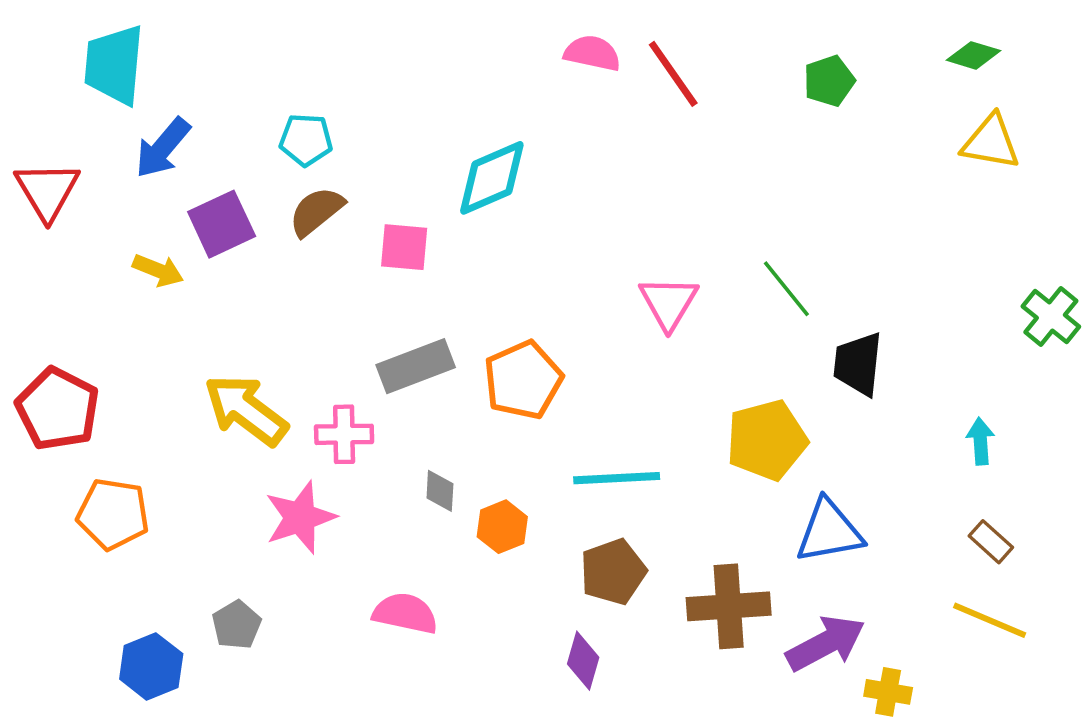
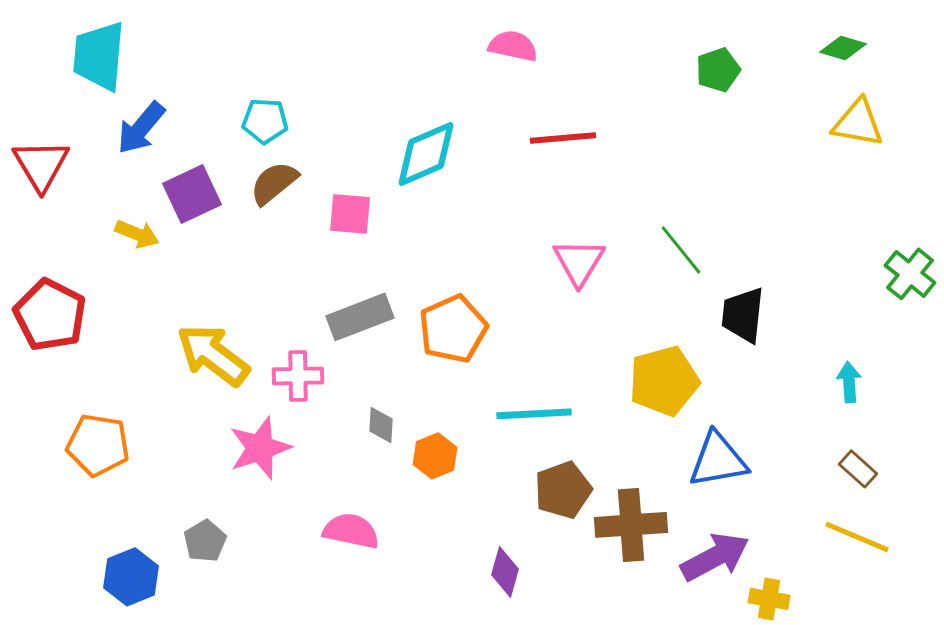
red line: (673, 74) -> (563, 138), moved, turned -60
red pentagon: (58, 409) -> (50, 315), moved
brown pentagon: (613, 572) -> (563, 490), moved

